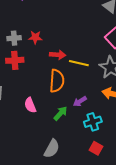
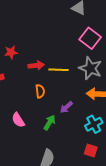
orange semicircle: (57, 81) -> (40, 91), size x0.6
cyan cross: (93, 122) -> (94, 124), moved

